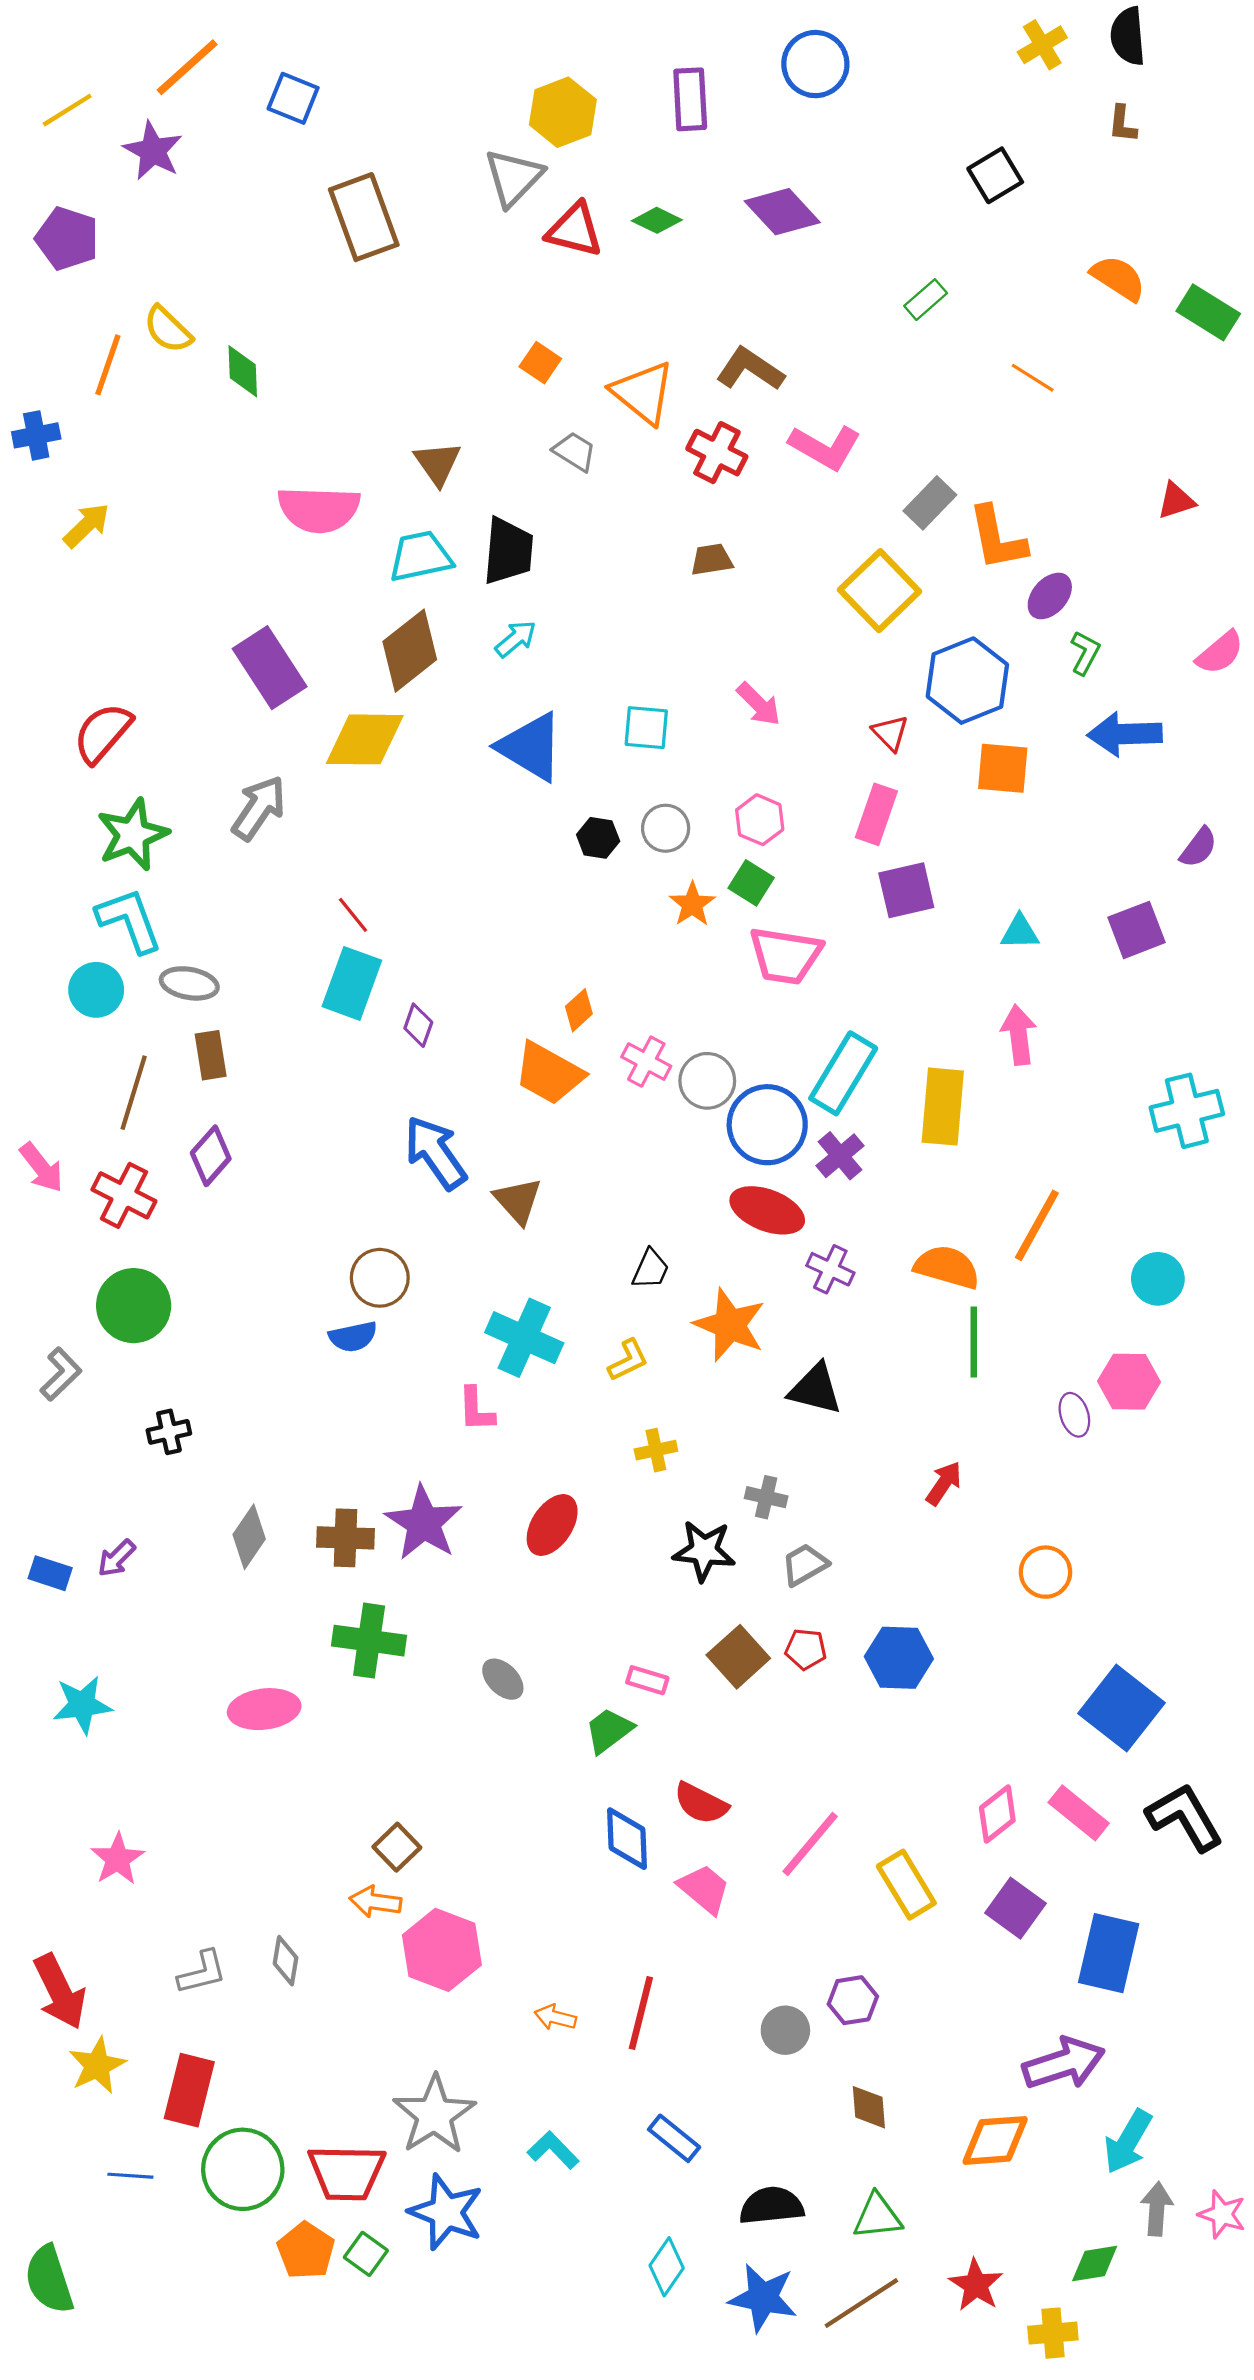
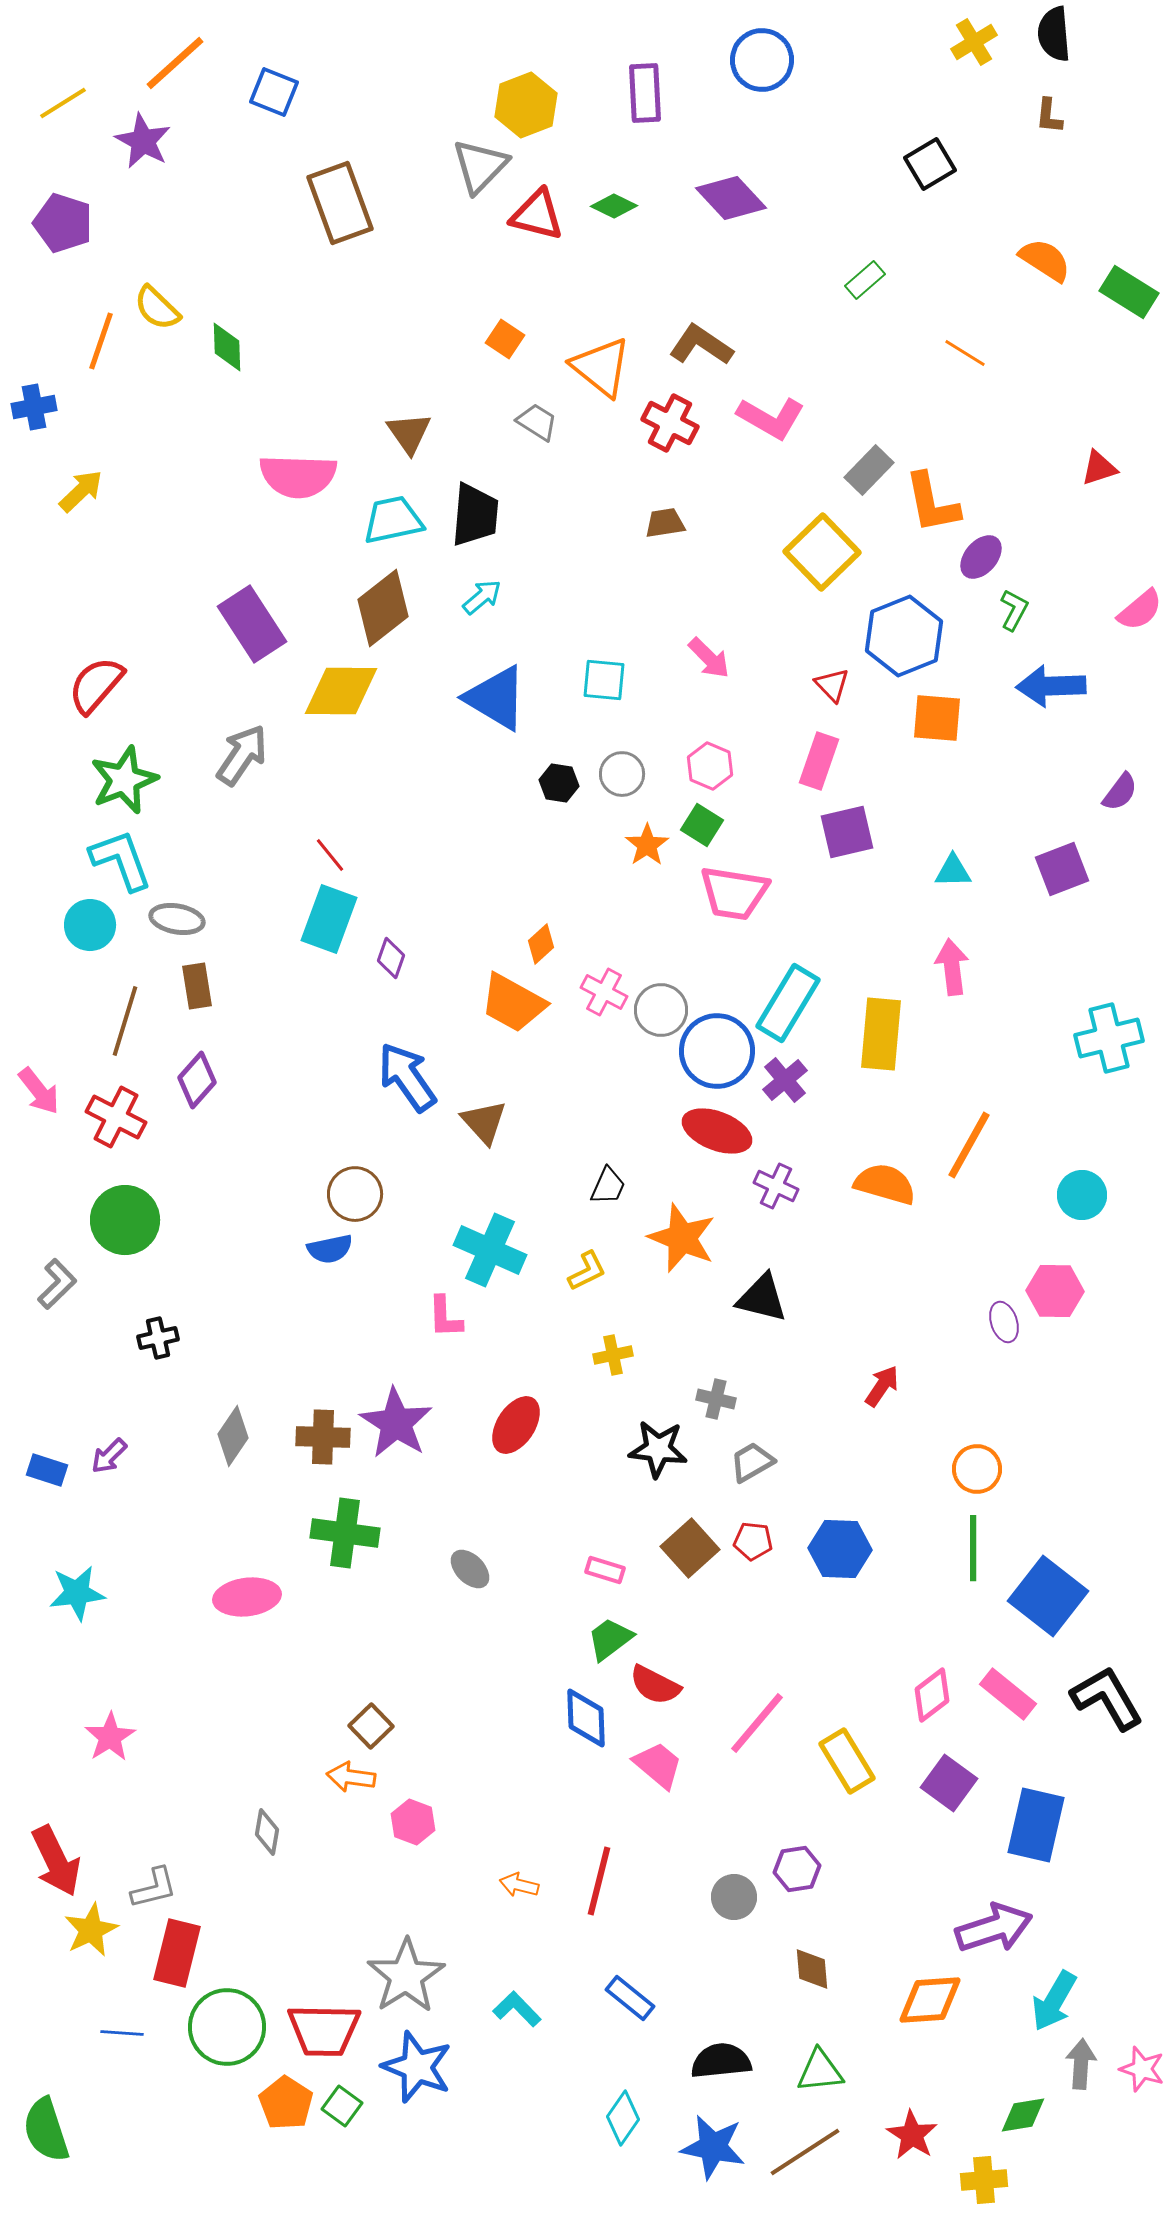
green line: (974, 1342) -> (973, 1548), moved
green trapezoid: (609, 1731) -> (610, 1639), moved
pink hexagon: (442, 1950) -> (413, 1822), size x0.6
gray L-shape: (202, 1972) -> (154, 1888), moved

